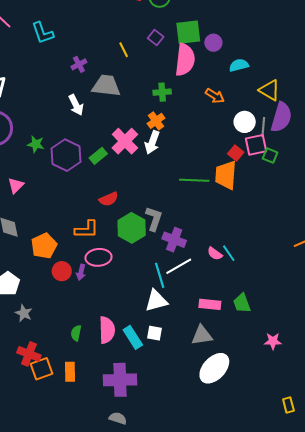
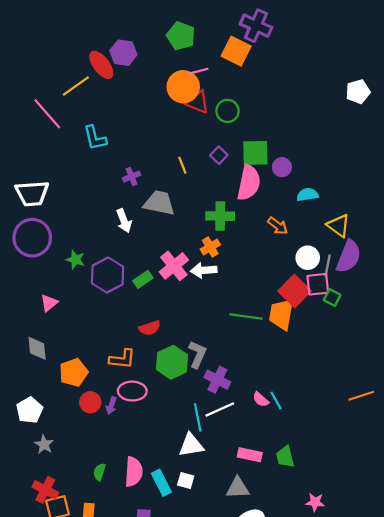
green cross: (162, 92) -> (220, 216), size x1.4
white arrow: (152, 142) -> (204, 270), turned 60
red square: (236, 153) -> (295, 291), size x1.8

